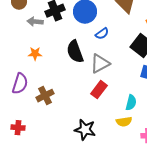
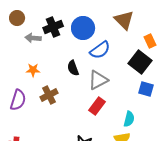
blue semicircle: (102, 34) -> (100, 50), size x1.5
black semicircle: (75, 52) -> (73, 68), size x0.7
brown cross: (45, 96) -> (49, 95), moved

